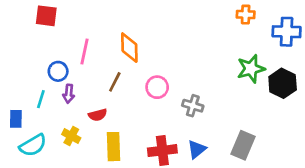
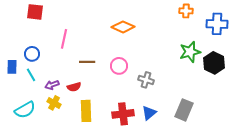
orange diamond: (129, 48) -> (123, 27), moved, turned -65
blue circle: (58, 71) -> (32, 54), moved
brown line: (115, 82) -> (87, 62), turned 63
purple arrow: (69, 94) -> (52, 85), moved, turned 64
cyan line: (41, 99) -> (31, 75), turned -48
blue rectangle: (16, 119) -> (12, 67), moved

